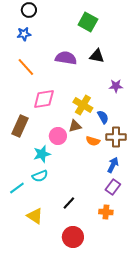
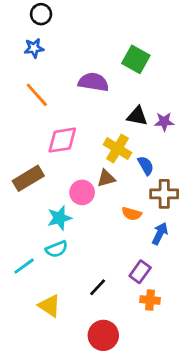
green square: (88, 22) -> (136, 59), moved
black triangle: (97, 56) -> (137, 116), moved
brown rectangle: (20, 126) -> (28, 178), turned 35
orange semicircle: (93, 141) -> (132, 214), moved
purple rectangle: (113, 187) -> (140, 272), moved

